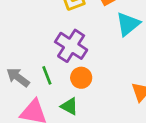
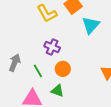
purple cross: (71, 46) -> (52, 47), size x0.7
gray arrow: (18, 77) -> (15, 63), moved, turned 84

